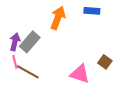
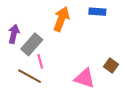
purple arrow: (15, 42) -> (14, 34), moved
pink line: (15, 62) -> (40, 61), moved

